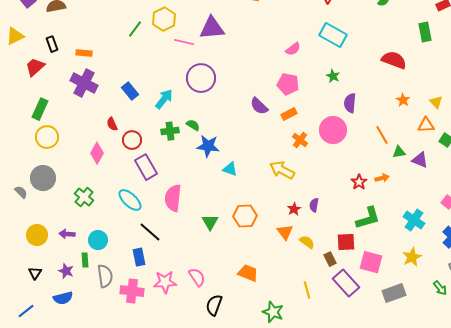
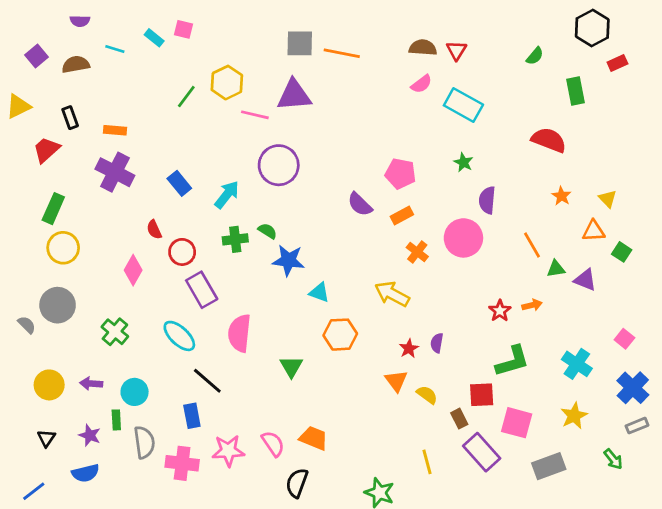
green rectangle: (425, 32) -> (575, 91), moved
pink semicircle: (293, 49) -> (421, 84), moved
orange hexagon: (245, 216) -> (340, 335), moved
orange trapezoid: (248, 273) -> (314, 438), moved

